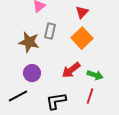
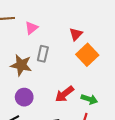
orange square: (82, 38) -> (87, 55), moved

